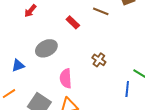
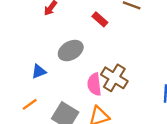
brown cross: (99, 60) -> (114, 78), moved, size x1.6

